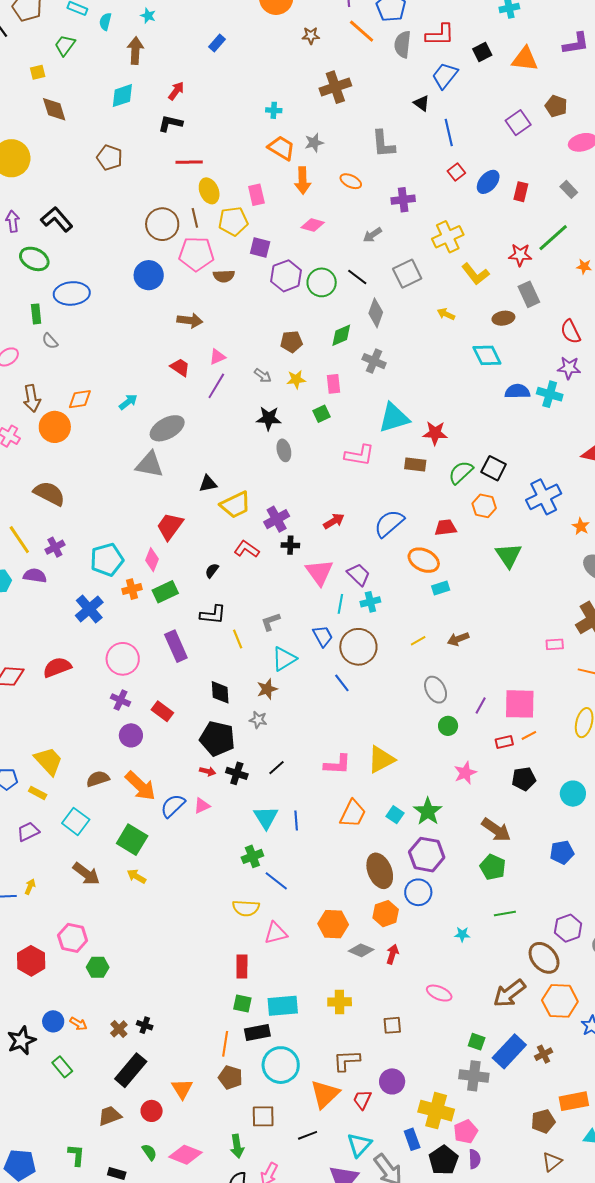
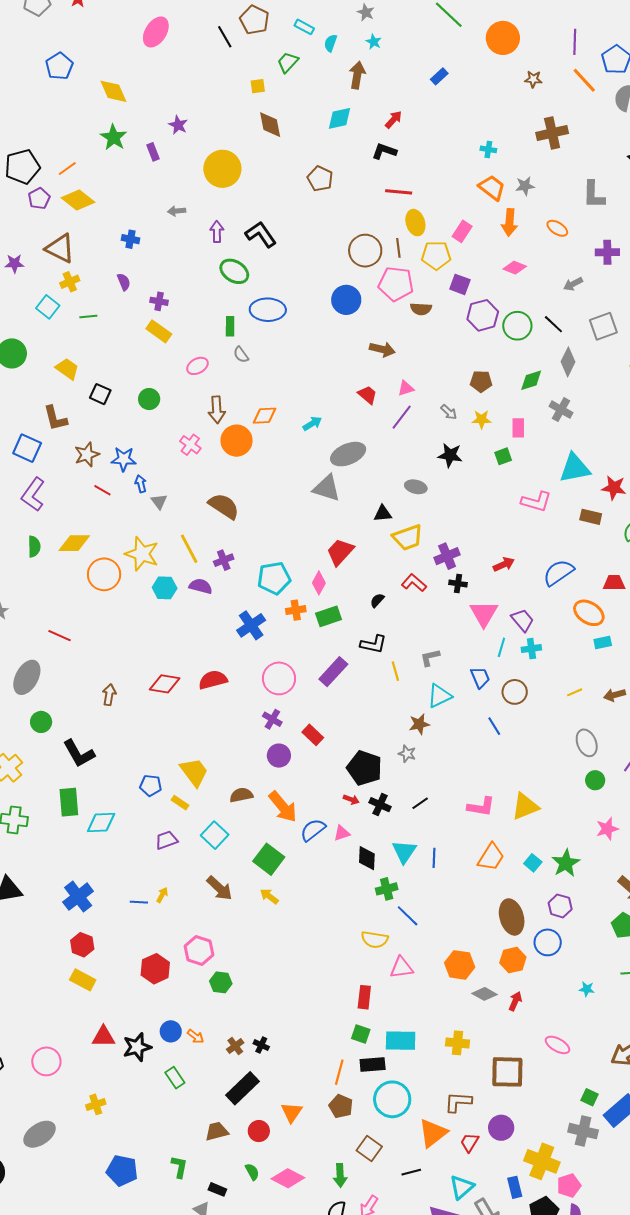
pink rectangle: (256, 195) -> (462, 231), turned 40
gray ellipse: (284, 450) -> (416, 487), moved, turned -70
purple rectangle: (176, 646) -> (333, 672), turned 60
brown circle: (358, 647) -> (515, 692), size x0.7
black diamond: (220, 692) -> (367, 858), moved
purple hexagon: (427, 855) -> (560, 906), size x0.7
brown square: (392, 1025) -> (507, 1072), size x1.8
brown square: (263, 1116) -> (369, 1148), turned 30

